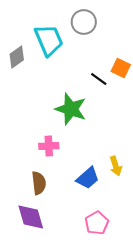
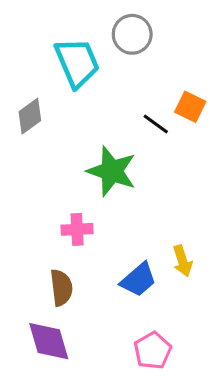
gray diamond: (17, 57) -> (30, 116), moved

